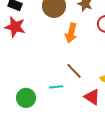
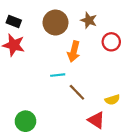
cyan line: (56, 87) -> (58, 75), moved

